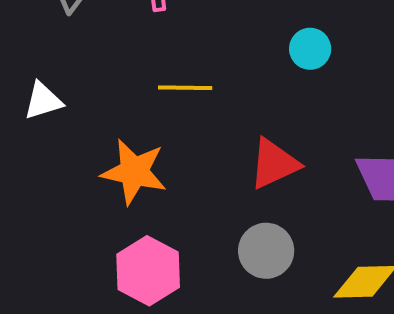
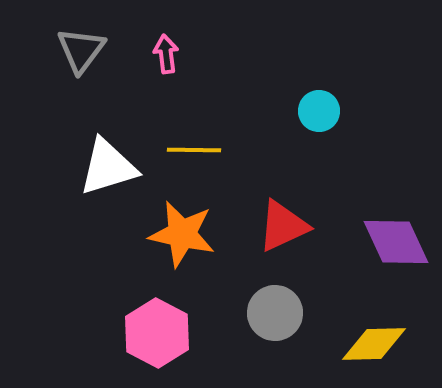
white triangle: (43, 101) -> (108, 167), moved, size x1.5
orange star: (134, 172) -> (182, 234), moved

